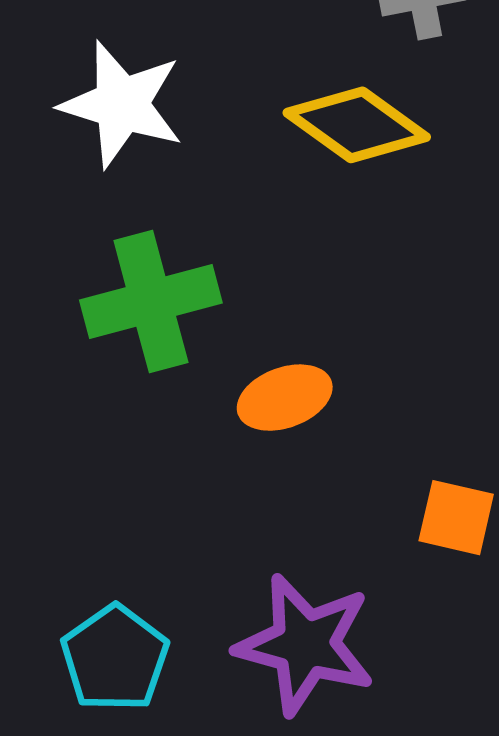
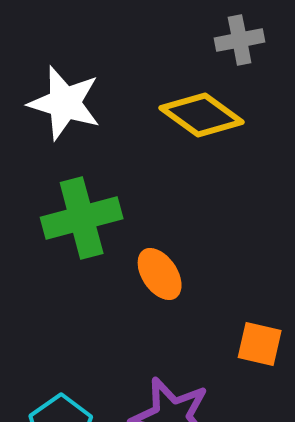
orange ellipse: (285, 398) -> (160, 274), turned 76

